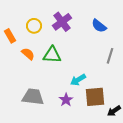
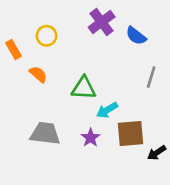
purple cross: (62, 22) -> (102, 22), moved
green triangle: (52, 55) -> (84, 88), moved

